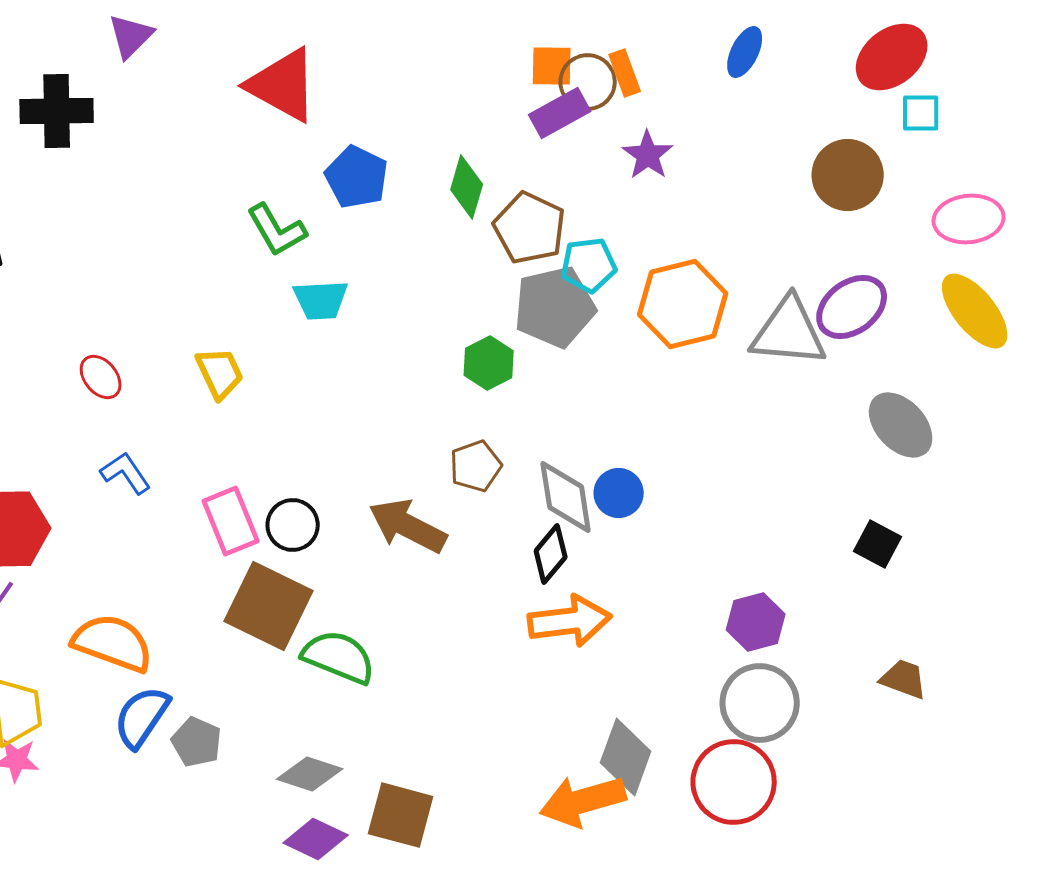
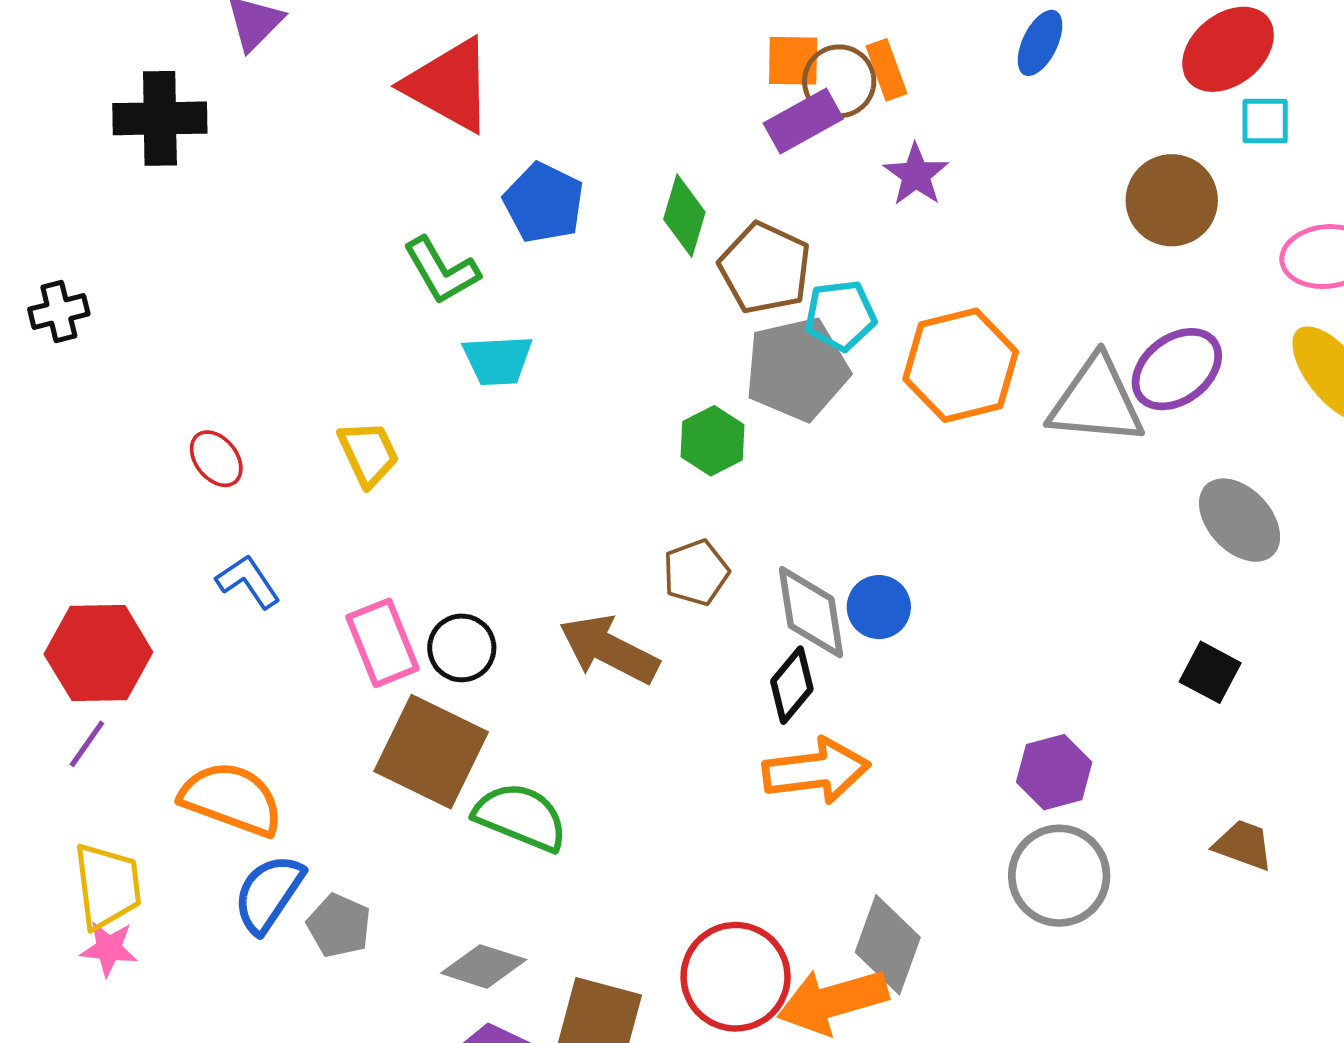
red circle: (734, 782) -> (736, 977), moved

